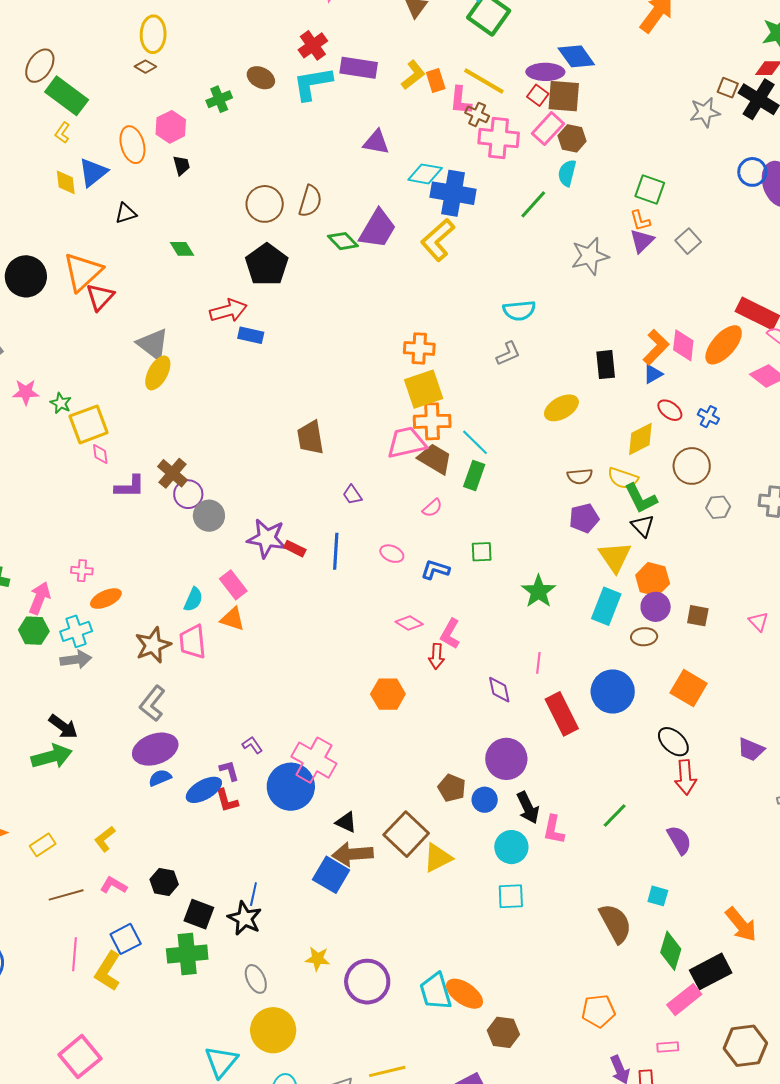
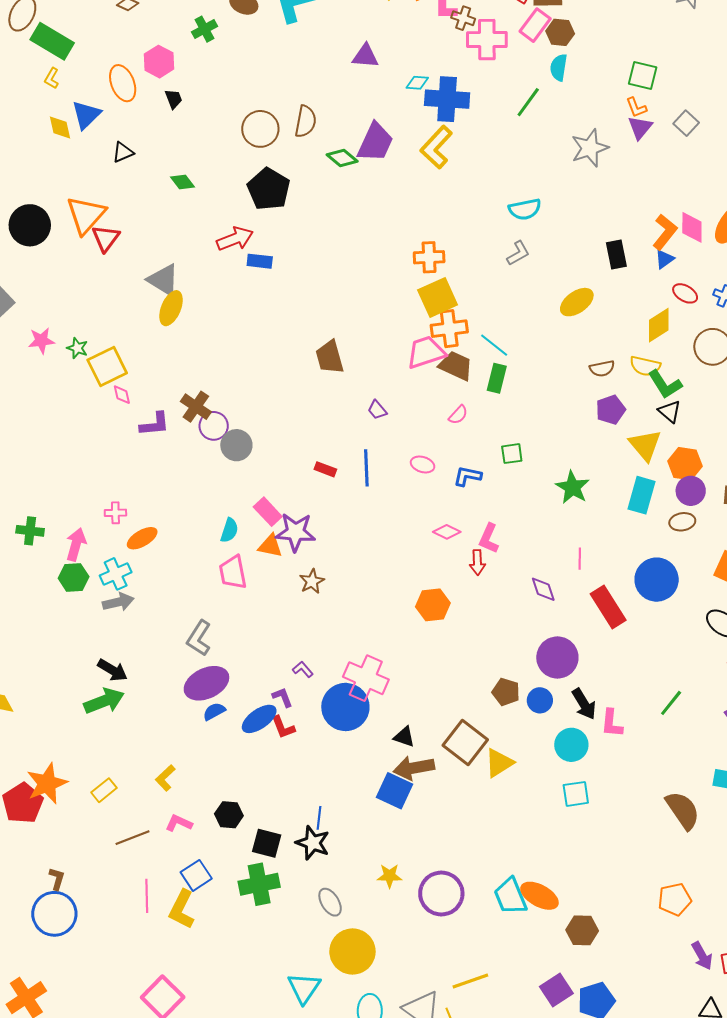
cyan diamond: (425, 174) -> (417, 83), size x0.7
purple star: (267, 538) -> (295, 532), moved
brown star: (153, 645) -> (312, 581), moved, size x0.7

